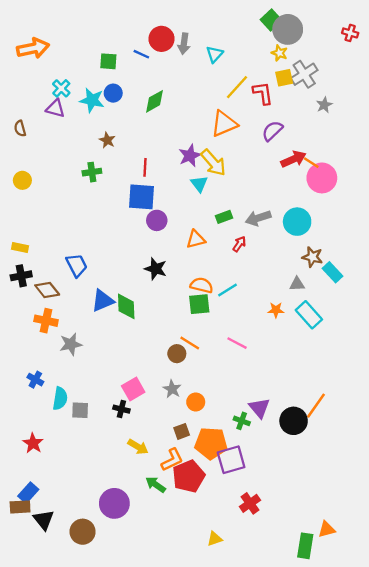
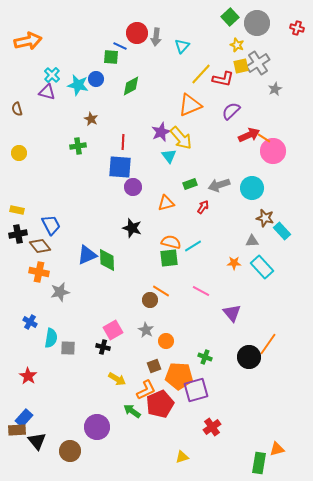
gray circle: (288, 29) -> (257, 23), moved
green square: (108, 61) -> (111, 57), moved
red L-shape: (263, 93) -> (223, 79), turned 110
blue trapezoid: (77, 265) -> (51, 225), moved
purple triangle: (259, 408) -> (232, 313), moved

